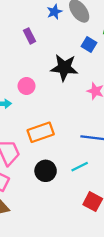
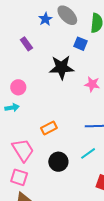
pink circle: (27, 86) -> (18, 87), moved
orange rectangle: (41, 132) -> (49, 128), size x0.7

